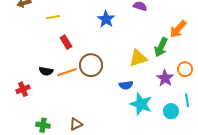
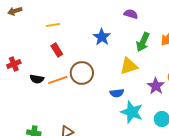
yellow line: (53, 17) -> (53, 25), moved
blue star: (106, 19) -> (102, 37), moved
green arrow: (161, 47) -> (143, 42), moved
red cross: (23, 89) -> (14, 64), moved

